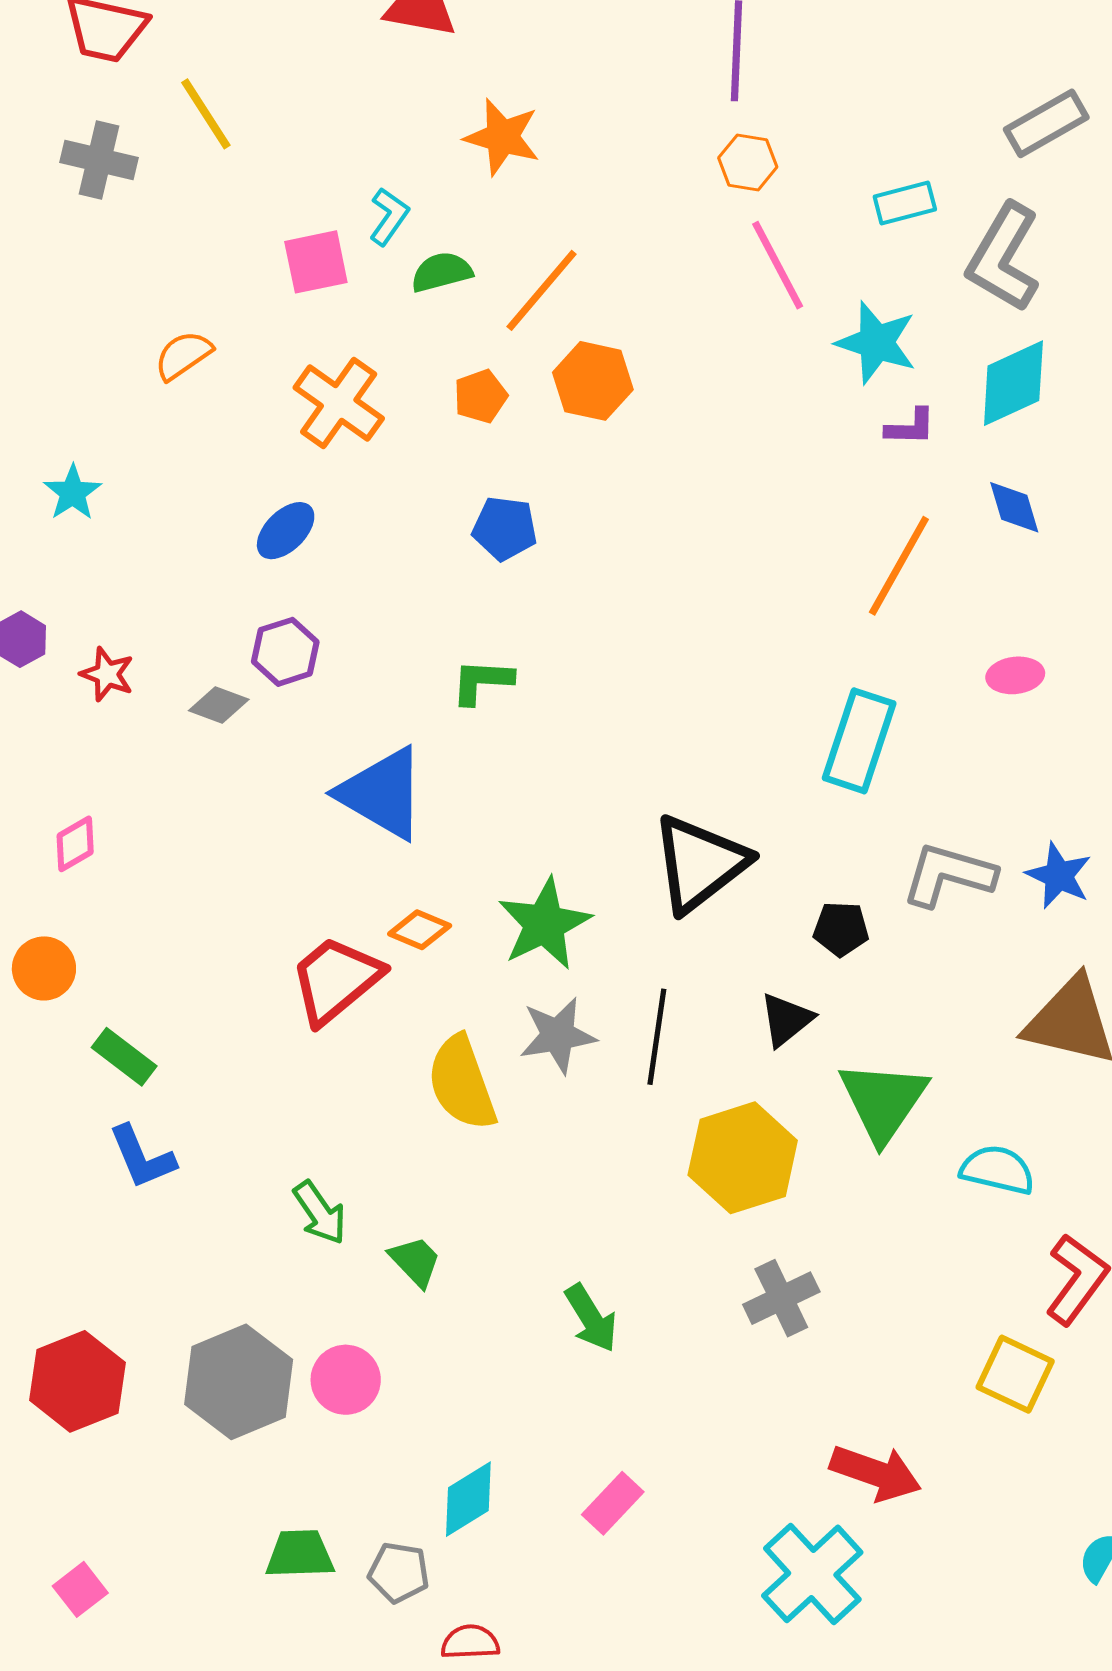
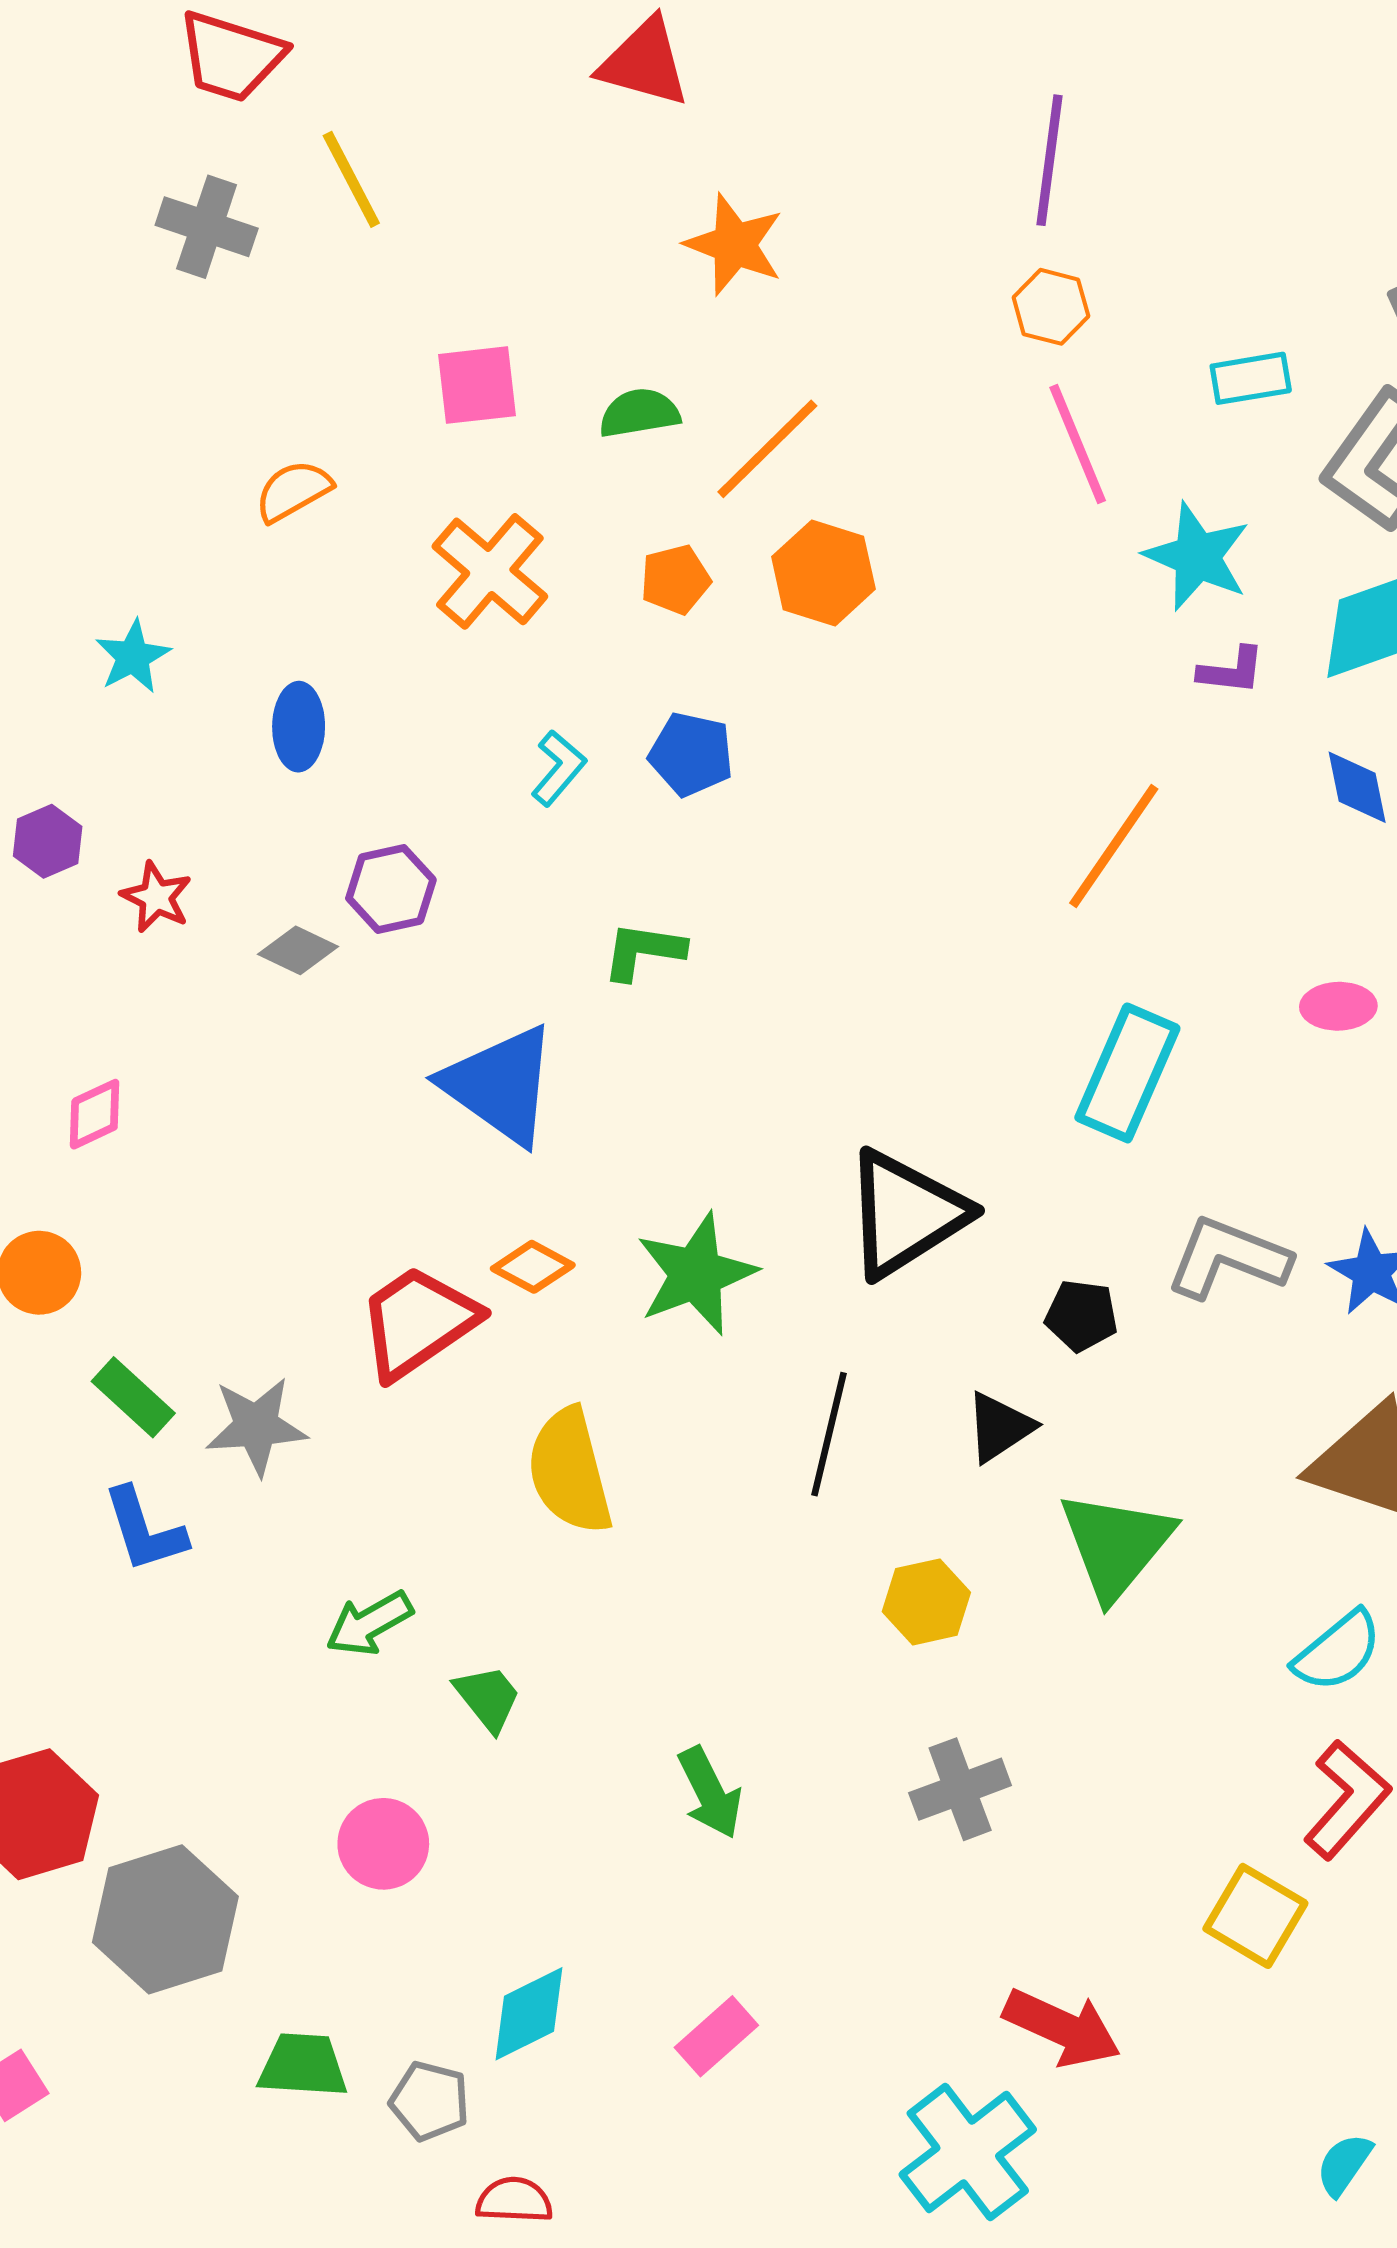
cyan L-shape: (389, 216) -> (558, 768), moved
blue ellipse: (286, 531) -> (299, 727), moved, turned -50
orange line: (899, 566) -> (1114, 846), moved
gray star: (558, 1035) -> (256, 1426), moved
yellow hexagon: (743, 1158) -> (926, 1602), size x0.6
cyan semicircle: (997, 1170) -> (1338, 1651), moved, turned 122
green arrow: (320, 1213) -> (369, 1623), turned 90
gray hexagon: (239, 1382) -> (165, 1919), moved

